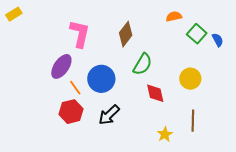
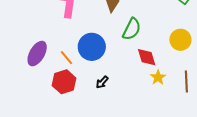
purple ellipse: (61, 66) -> (37, 54), moved
black arrow: (109, 115) -> (102, 82), size x0.6
yellow star: (165, 134) -> (158, 77), moved

